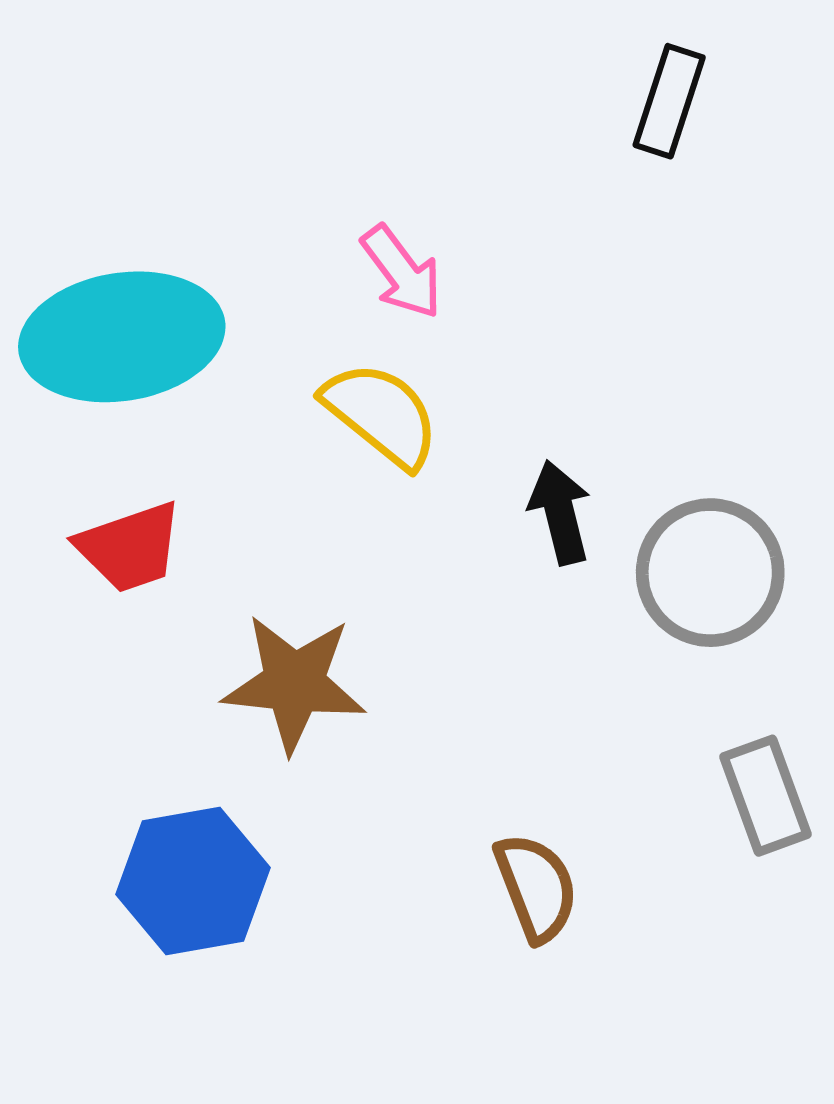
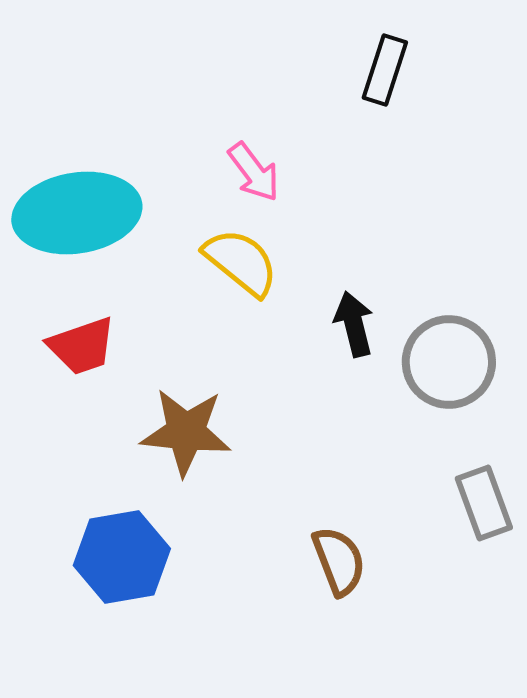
black rectangle: (669, 101) -> (385, 70), moved

